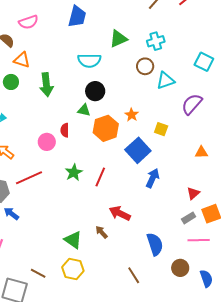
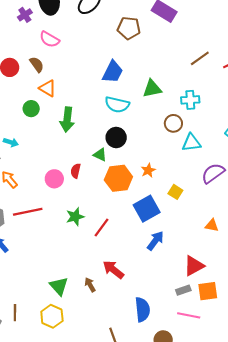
blue trapezoid: (77, 16) -> (113, 72), moved
pink semicircle: (28, 22) -> (49, 39), moved, turned 36
red triangle: (193, 193) -> (194, 266), size x1.5
brown line: (38, 273) -> (15, 313), turned 49

